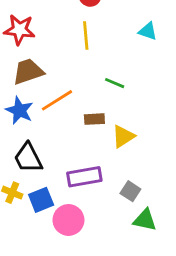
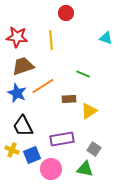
yellow line: (86, 35) -> (51, 40), moved
green triangle: (145, 220) -> (85, 169), moved

